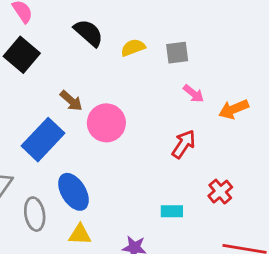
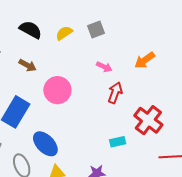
pink arrow: (193, 94) -> (104, 67), moved
brown arrow: (71, 101) -> (27, 65), moved
red cross: (220, 192) -> (148, 120), size x1.6

